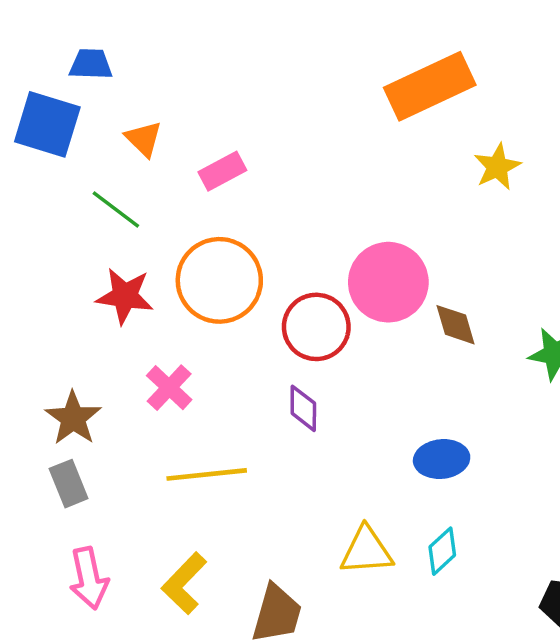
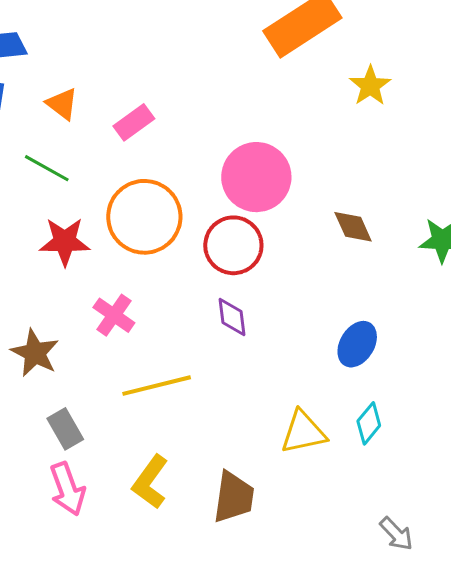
pink circle: (388, 282) -> (256, 177), moved
blue ellipse: (442, 459) -> (357, 344), turned -45
gray rectangle: (69, 484) -> (65, 429), moved

